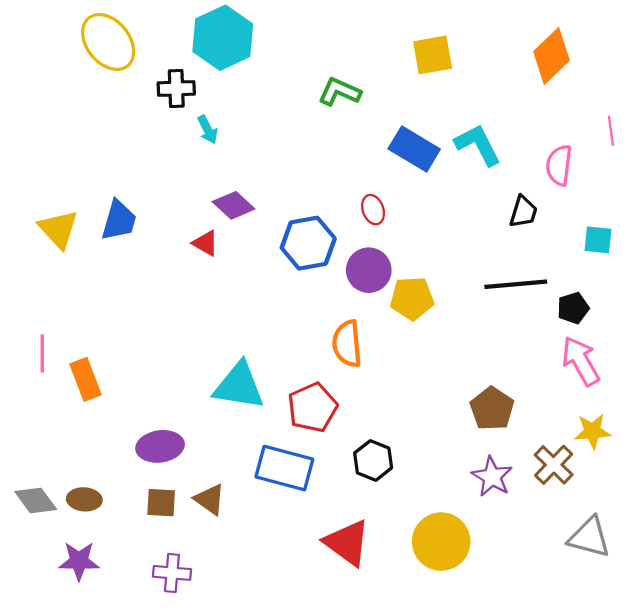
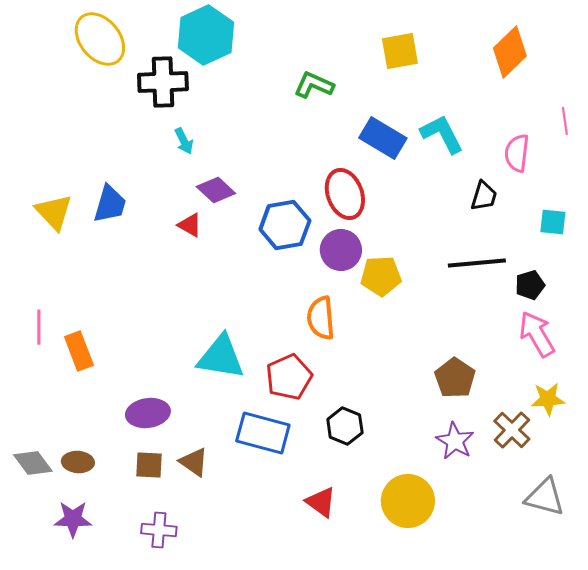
black cross: (176, 88) -> (163, 82), size x1.4
cyan arrow: (208, 130) -> (184, 141), moved
red ellipse: (373, 210) -> (345, 194), size x1.8
red triangle: (347, 543) -> (321, 502), size x0.7

